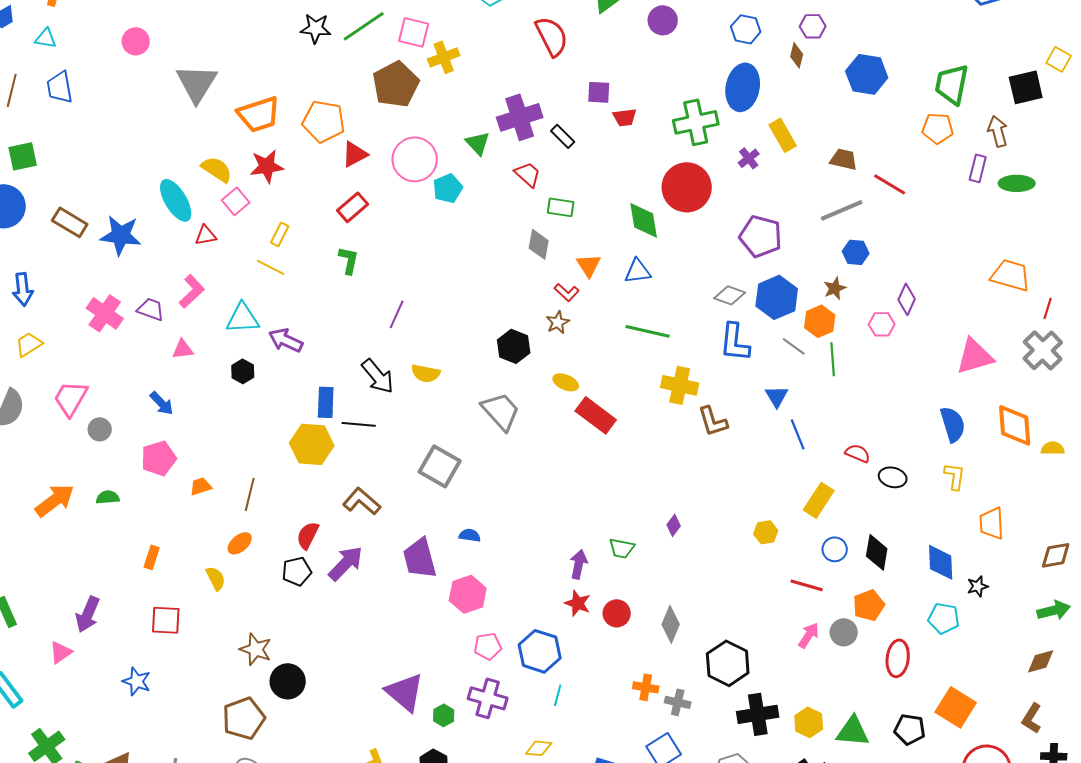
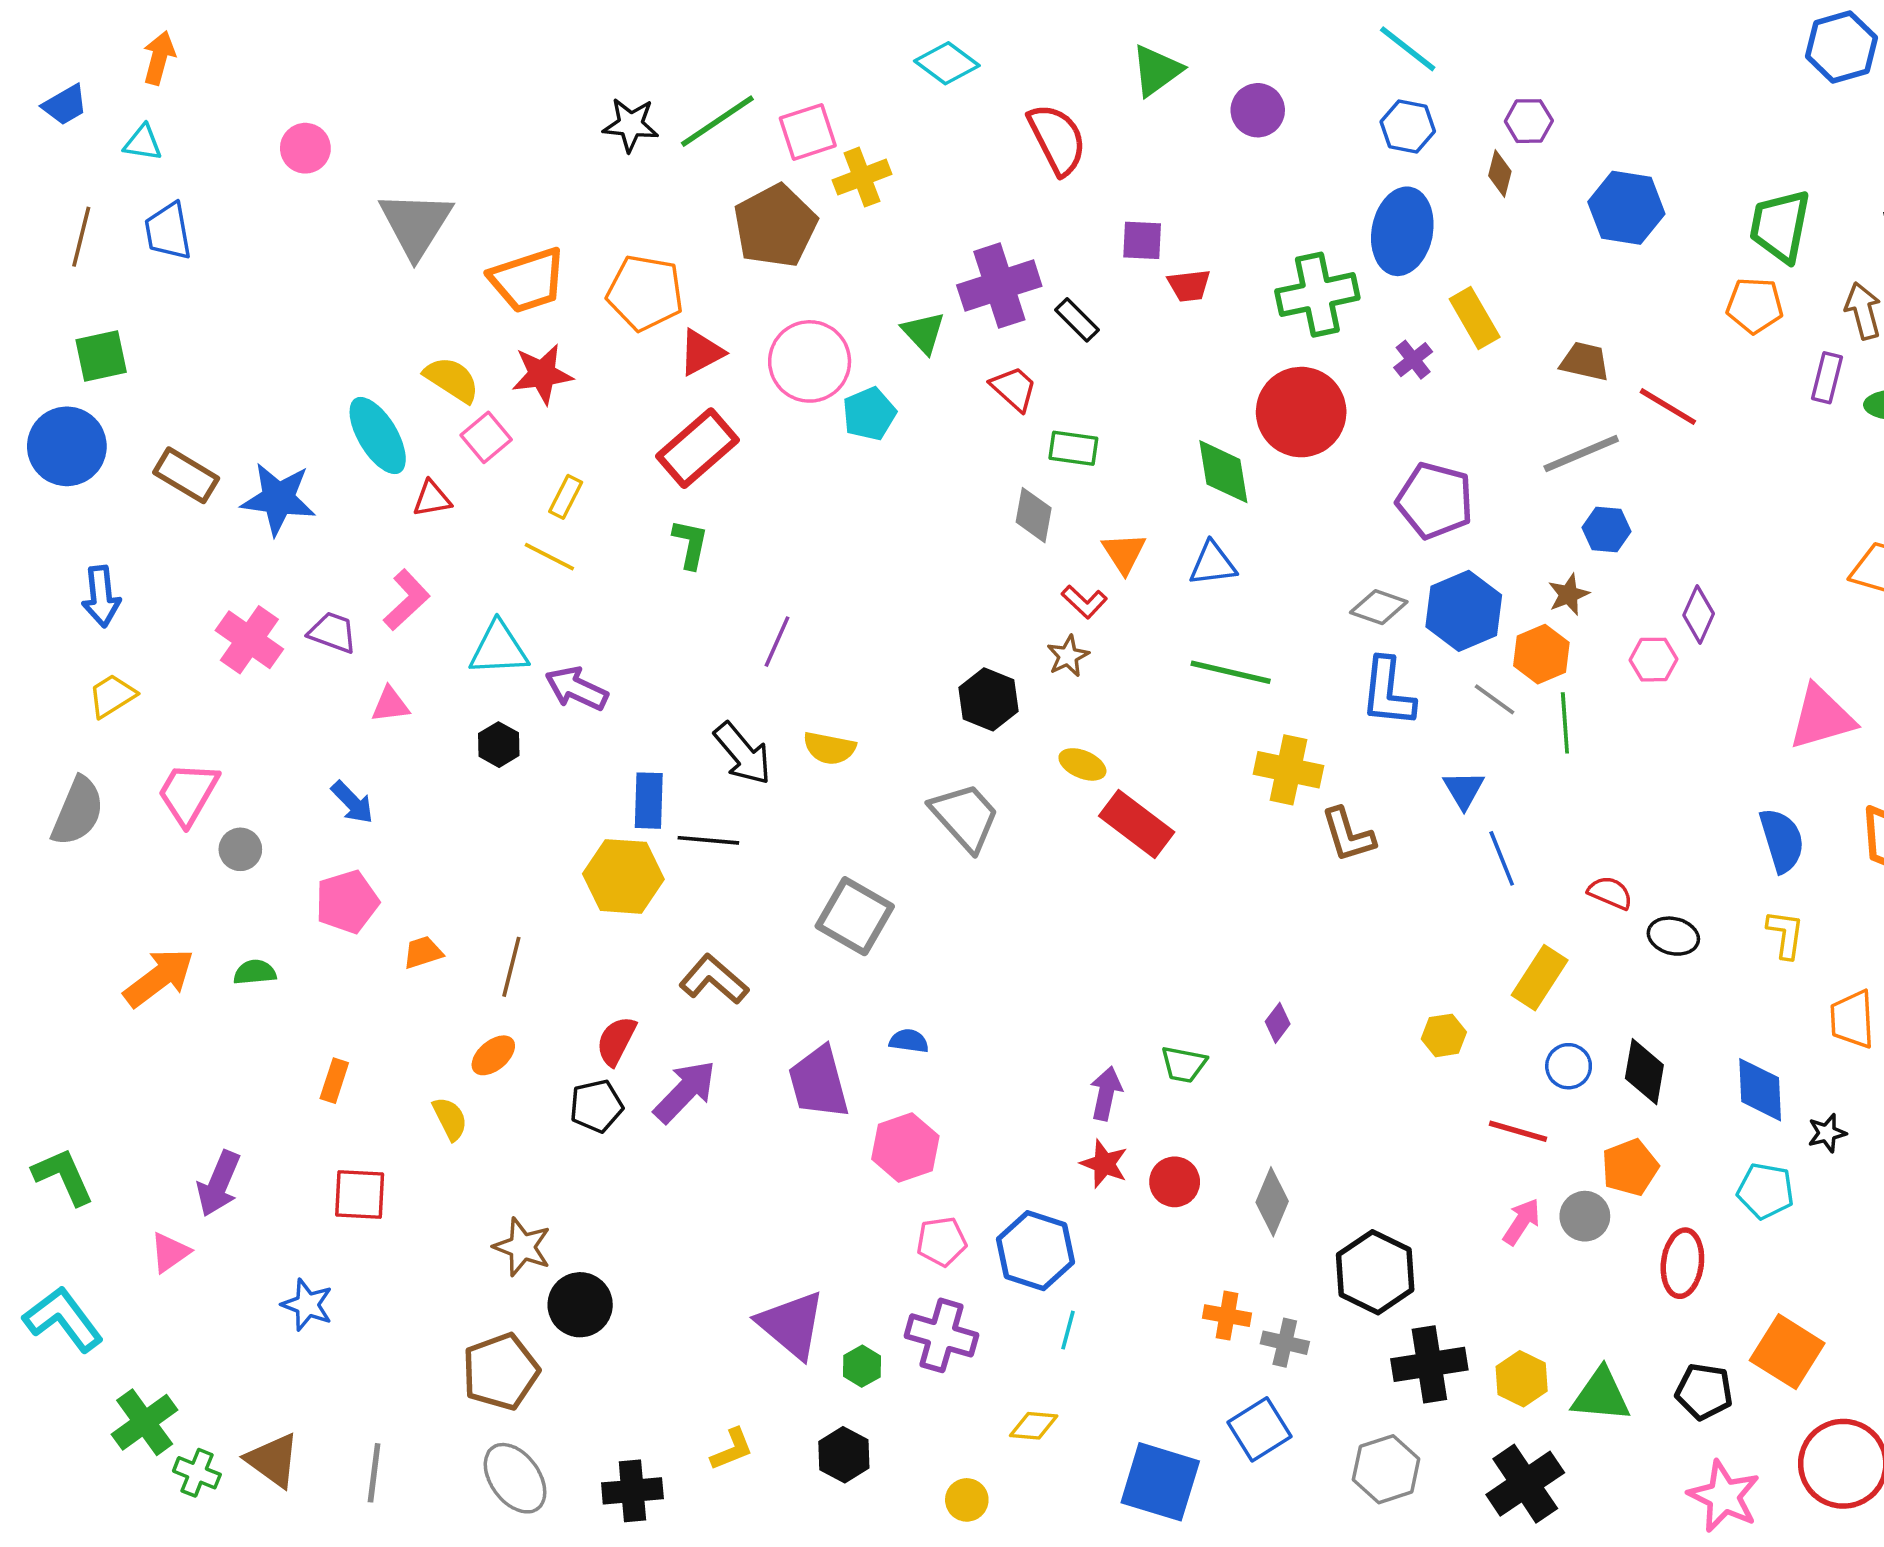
pink square: (414, 32) -> (808, 132), turned -32
red rectangle: (353, 207) -> (698, 448), size x1.4

